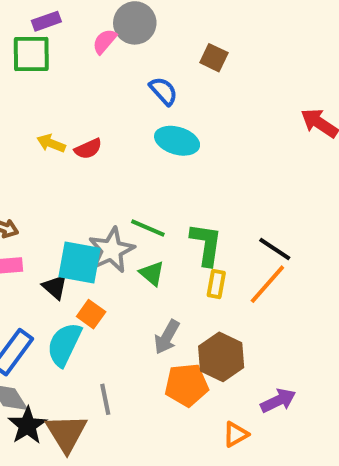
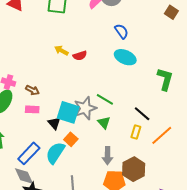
brown square: (214, 58) -> (171, 12), moved
green L-shape: (206, 244) -> (165, 79), moved
black line: (275, 249) -> (142, 114), moved
gray arrow: (167, 337) -> (108, 156), turned -36

